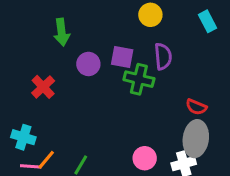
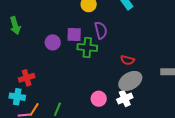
green arrow: (62, 32) -> (15, 26), moved
red cross: (43, 87) -> (27, 78), moved, turned 35
gray ellipse: (196, 139) -> (130, 81), turned 60

